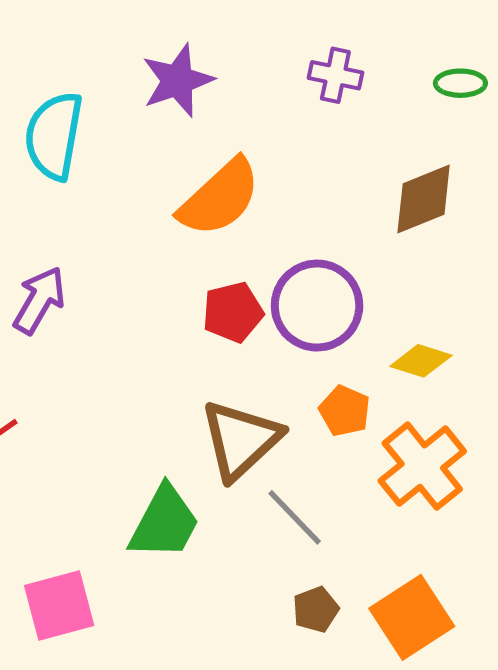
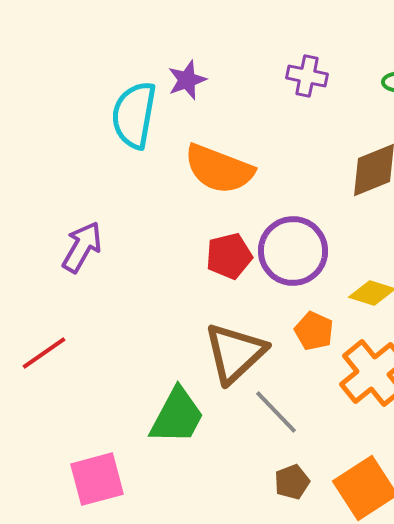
purple star: (178, 81) -> (187, 80), size x0.7
cyan semicircle: (54, 136) -> (134, 115), moved
orange semicircle: (220, 198) -> (219, 169), turned 64

